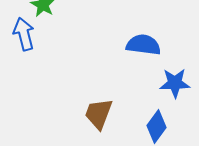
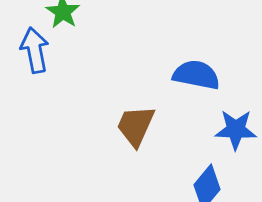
brown trapezoid: (99, 114) -> (136, 126), moved

